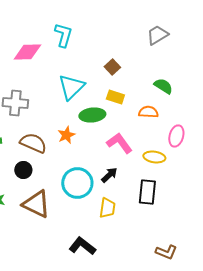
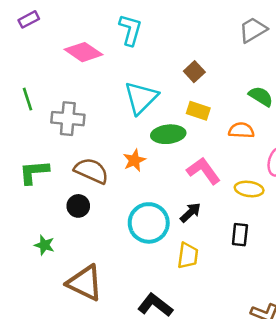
pink diamond: (27, 52) -> (83, 52), turned 36
black rectangle: (147, 192) -> (240, 235), size x0.7
brown triangle: (36, 204) -> (85, 283), moved

